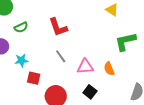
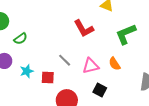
red L-shape: (58, 27) -> (84, 28), moved
red square: (34, 78) -> (48, 78), moved

